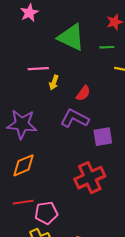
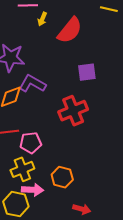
red semicircle: (83, 93) -> (70, 30), size x1.8
purple L-shape: (75, 118) -> (32, 84), moved

